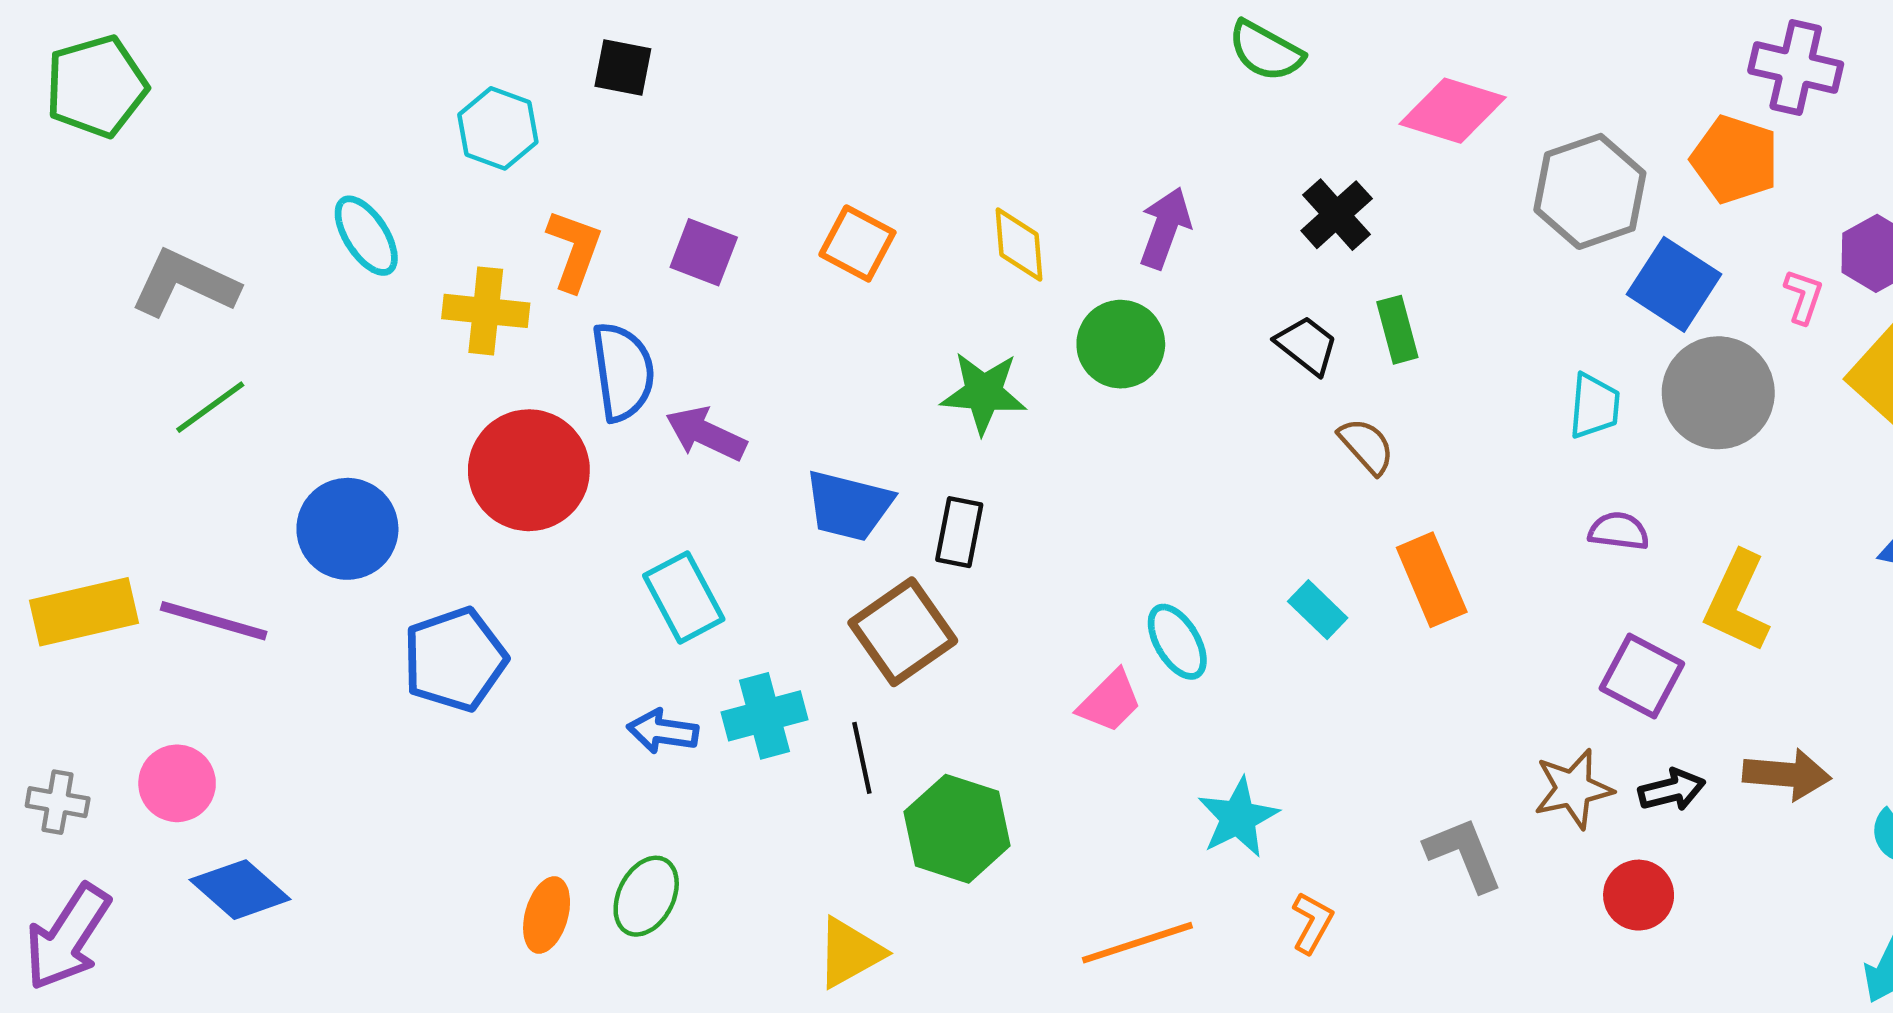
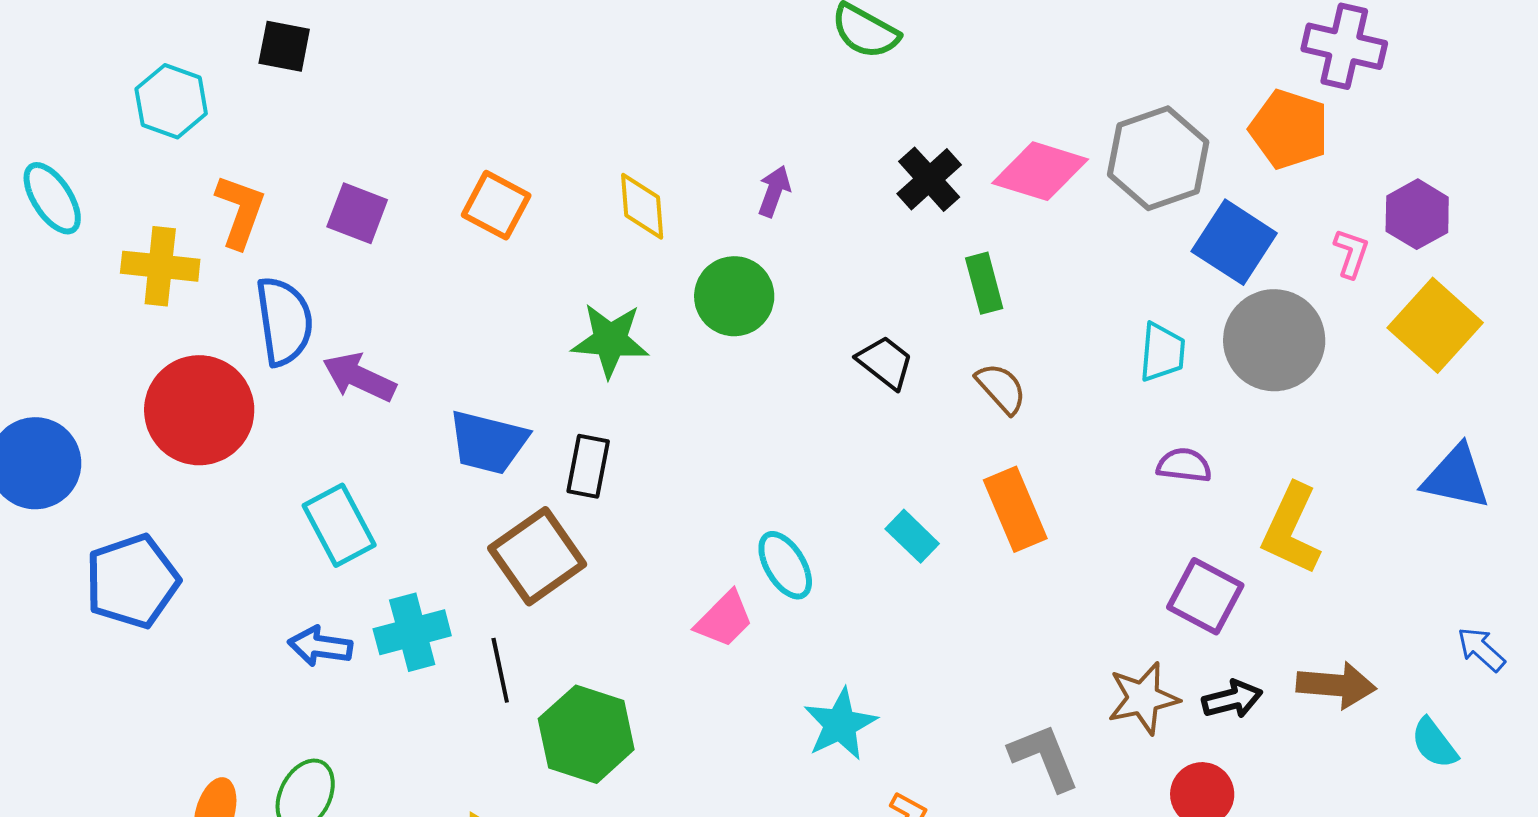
pink diamond: (1453, 111) -> (1040, 171), moved
purple arrow: (1165, 228) -> (774, 191), size x0.7
black trapezoid: (1307, 345) -> (885, 362), moved
brown semicircle: (1366, 446) -> (1001, 388), moved

